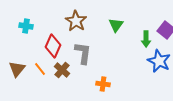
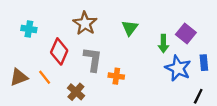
brown triangle: (17, 69) -> (19, 77), turned 30
brown cross: (62, 70) -> (76, 92), moved
orange cross: (103, 84) -> (116, 76), moved

